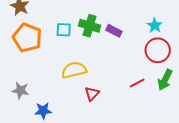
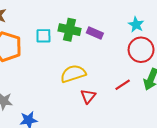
yellow semicircle: (74, 70) -> (73, 74), moved
red triangle: (92, 94) -> (88, 96), moved

